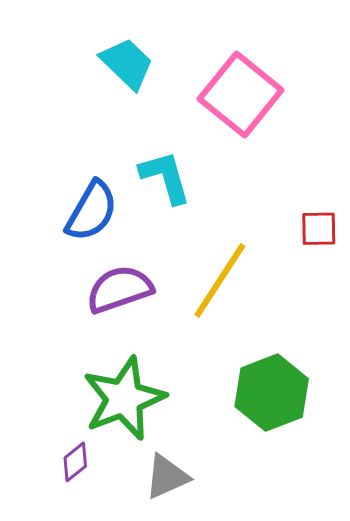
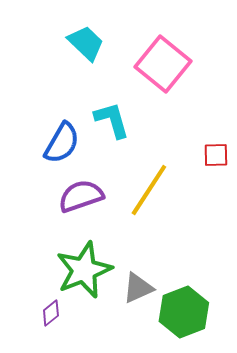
green hexagon: (272, 393) -> (184, 312), moved
gray triangle: (167, 477) -> (138, 288), moved

